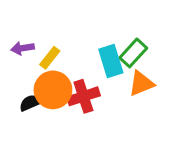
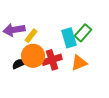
purple arrow: (22, 48) -> (14, 30), size x1.5
orange triangle: (141, 83) -> (79, 63), moved

